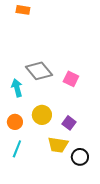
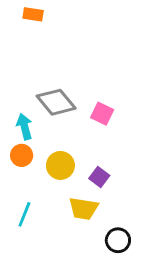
orange circle: (15, 122) -> (22, 155), moved
black circle: (80, 157) -> (118, 240), moved

